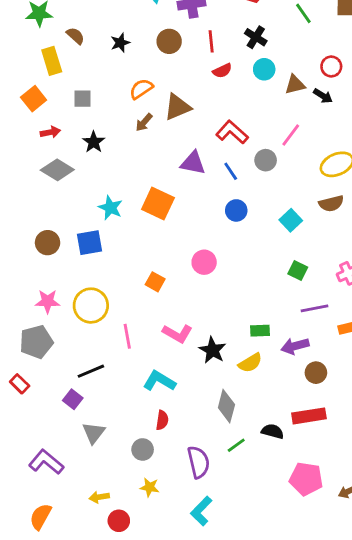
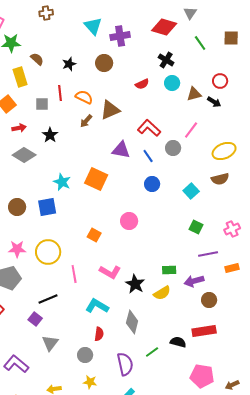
red line: (211, 41) -> (60, 93), moved
orange semicircle: (141, 89) -> (84, 97), turned 60
gray diamond: (226, 406) -> (132, 322), moved

